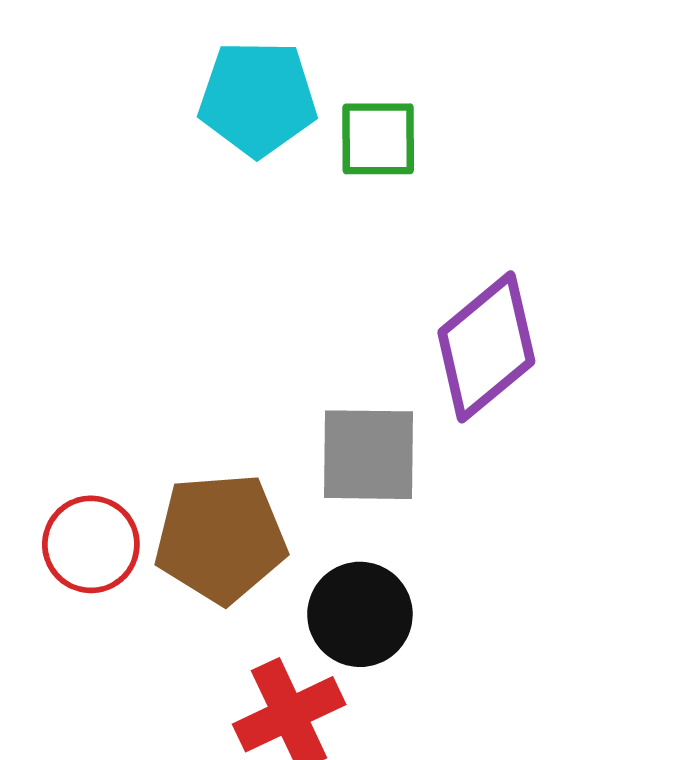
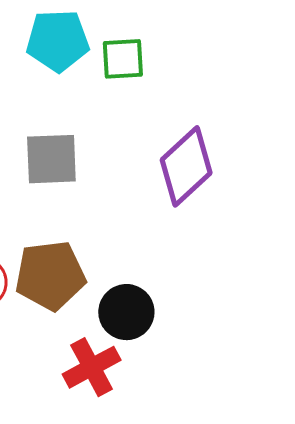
gray square: (369, 455) -> (51, 159), moved

